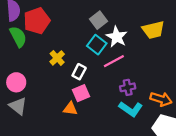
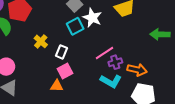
cyan square: (97, 45) -> (75, 26), turned 30
pink line: (114, 61) -> (104, 53), moved
purple cross: (128, 87) -> (115, 62), moved

